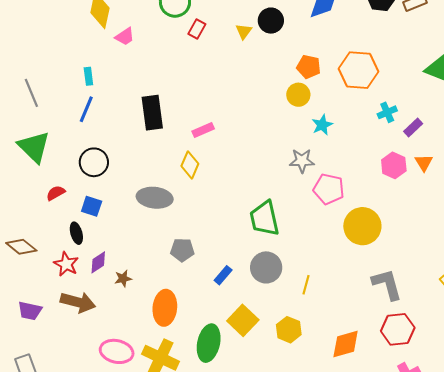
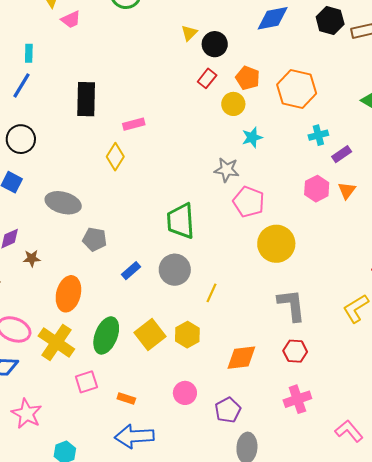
black circle: (271, 21) -> (215, 44), moved
red rectangle: (197, 29) -> (207, 78), moved
gray ellipse: (155, 198) -> (63, 203), moved
yellow square: (243, 320) -> (150, 335), moved
red hexagon: (398, 329) -> (295, 351), size x0.7

